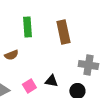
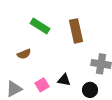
green rectangle: (27, 27) -> (40, 26), turned -54

